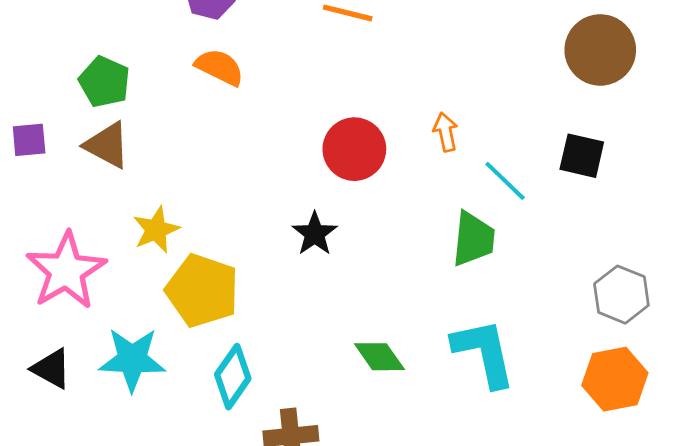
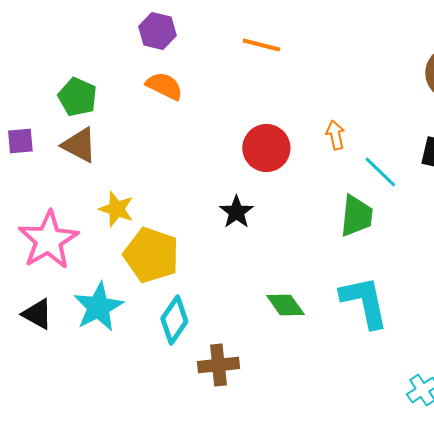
yellow star: (156, 230) -> (116, 209), turned -30
cyan star: (132, 359) -> (98, 307), turned -30

